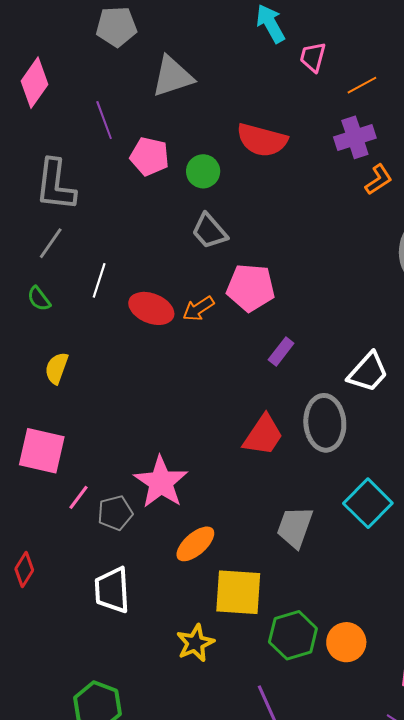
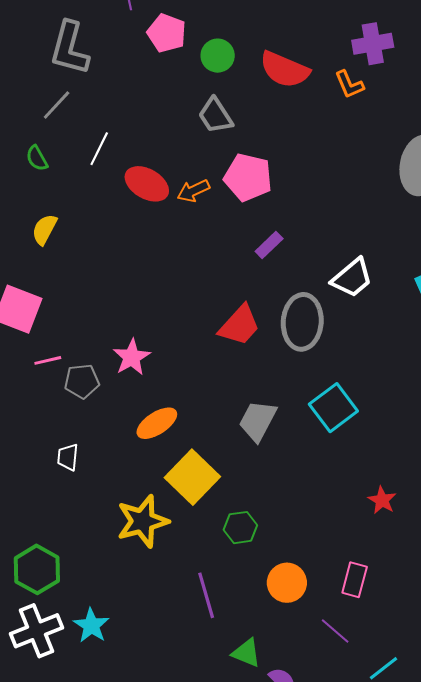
red semicircle: (262, 140) -> (285, 70), moved
orange L-shape: (379, 180) -> (349, 84), moved, turned 92
pink star: (161, 482) -> (132, 357), size x0.7
pink line: (79, 497) -> (48, 360), turned 32
white trapezoid: (112, 590) -> (68, 457), size x0.6
yellow square: (238, 592) -> (192, 477), turned 32
green hexagon: (293, 635) -> (240, 528), size x0.7
orange circle: (346, 642) -> (287, 583), moved
yellow star: (195, 643) -> (143, 521), size x1.4

